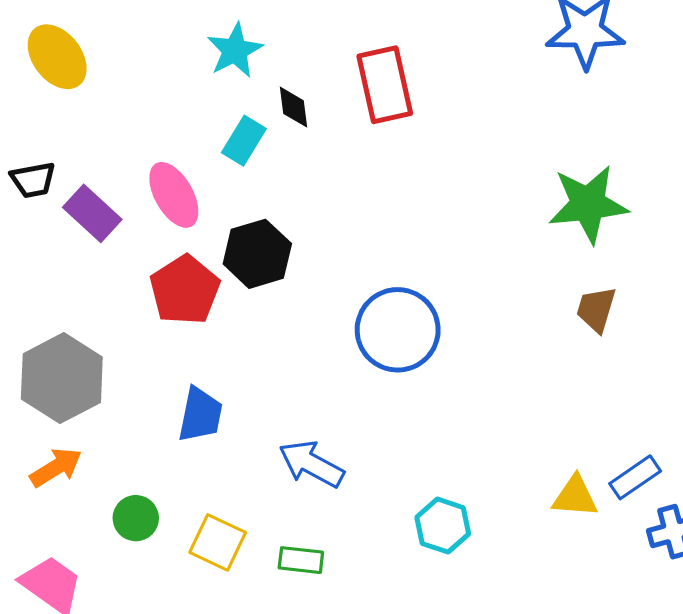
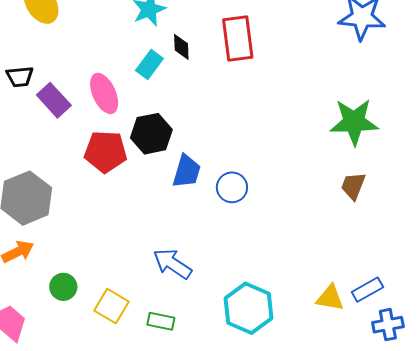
red pentagon: (185, 290) -> (105, 152), turned 30
blue circle: (398, 330) -> (232, 187), size x0.6
blue trapezoid: (200, 415) -> (187, 171), moved
cyan hexagon: (443, 526) -> (249, 308), size x1.5

